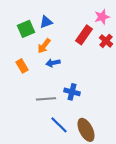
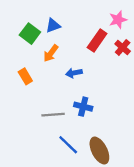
green square: (26, 29) -> (30, 34), turned -30
blue arrow: (53, 63) -> (74, 73), moved

